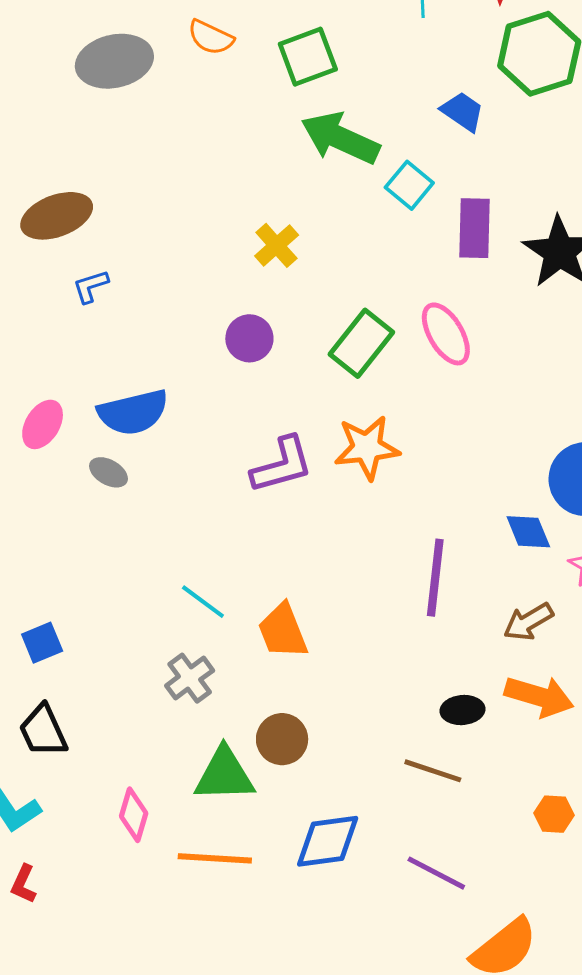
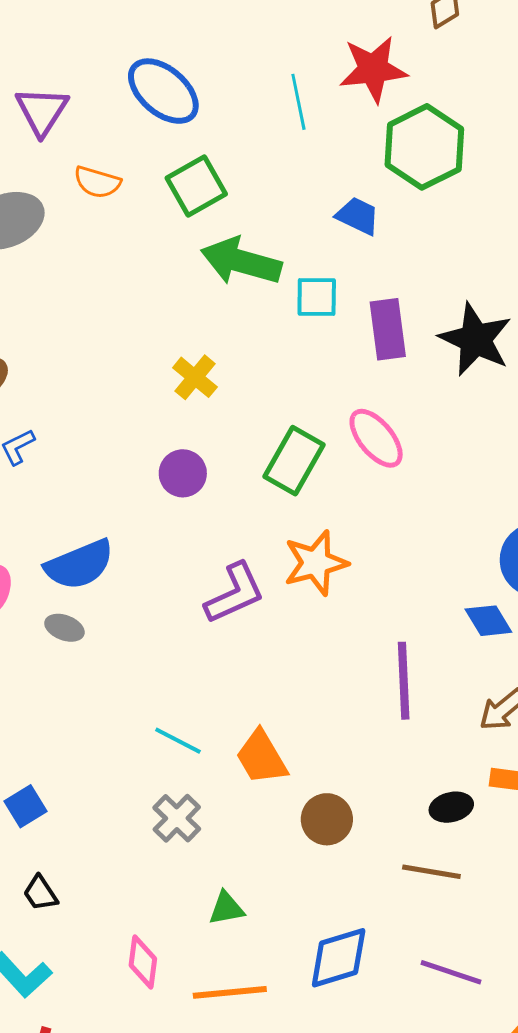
cyan square: (409, 185) -> (317, 297), turned -30
black trapezoid: (43, 731) -> (40, 893), size x0.7
brown circle: (282, 739) -> (327, 819), moved
green triangle: (224, 775) -> (226, 908), size x0.6

